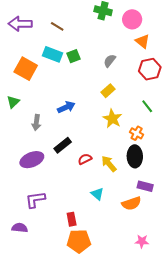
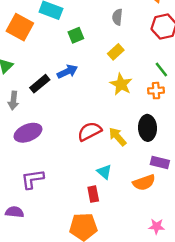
green square: (74, 56) -> (76, 35), moved
gray semicircle: (110, 61) -> (117, 17), turned -32
gray arrow: (36, 123) -> (13, 100), moved
orange cross: (137, 133) -> (156, 91), moved, turned -32
black rectangle: (63, 145) -> (40, 84), moved
red semicircle: (85, 159) -> (90, 131), size x1.5
red rectangle: (72, 219) -> (93, 194), moved

